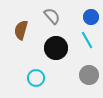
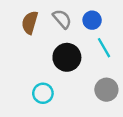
blue circle: (91, 17) -> (92, 20), moved
brown semicircle: (21, 30) -> (30, 23), moved

